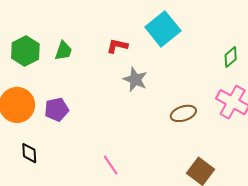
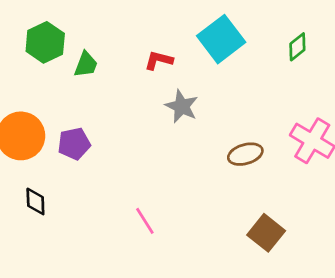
green hexagon: (25, 51) -> (45, 42), moved
green diamond: (231, 57) -> (297, 47), moved

